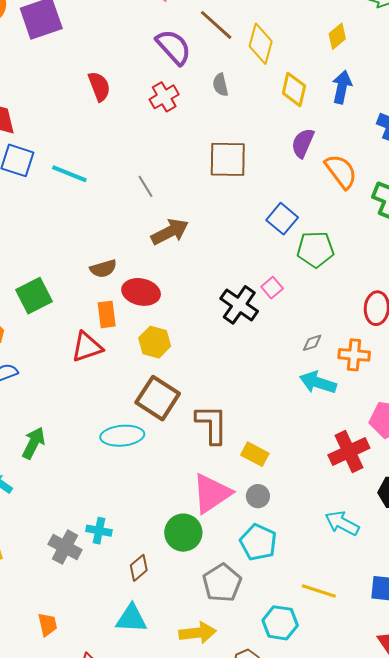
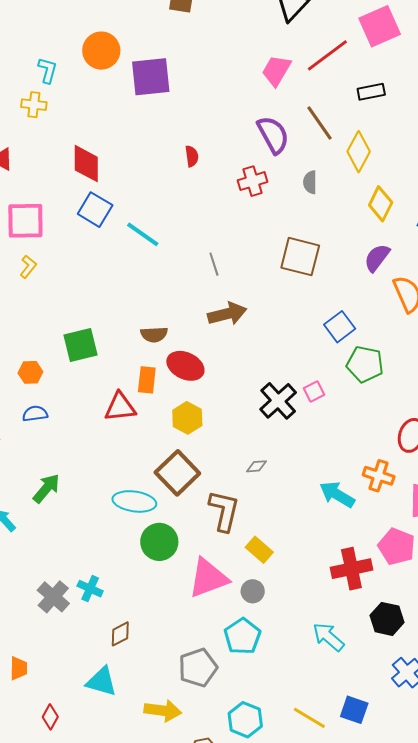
red semicircle: (99, 86) -> (192, 156), size x0.7
gray diamond: (312, 343) -> (256, 466), moved
green circle: (183, 533) -> (159, 542), moved
yellow line: (319, 591) -> (309, 718), moved

